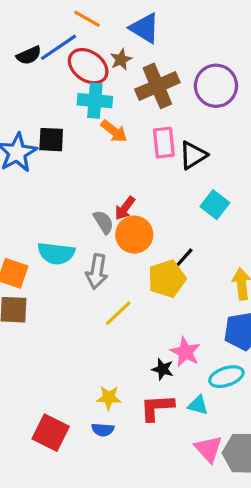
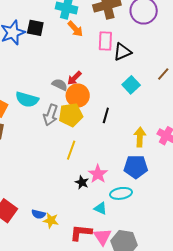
gray semicircle: (103, 222) -> (60, 85), turned -42
black line: (183, 259) -> (106, 115), turned -35
yellow pentagon: (167, 279) -> (71, 115), moved
yellow line: (118, 313) -> (71, 150), moved, turned -36
yellow star: (109, 398) -> (51, 220), moved
red L-shape: (157, 408) -> (81, 233), moved

